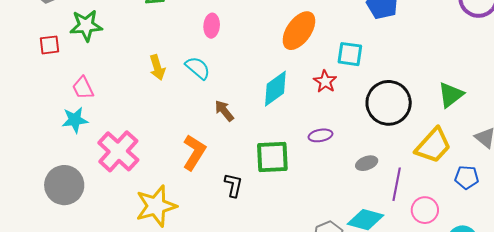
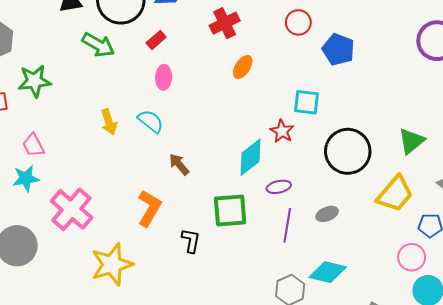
orange ellipse: (299, 31) -> (243, 67), moved, size x0.6
cyan diamond: (275, 89) -> (251, 157), moved
purple line: (397, 184) -> (287, 225), moved
pink circle: (425, 210) -> (412, 257), moved

